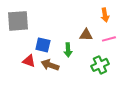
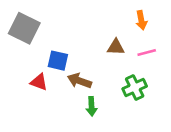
gray square: (18, 21) -> (24, 28), turned 30
green arrow: (68, 50) -> (92, 106), moved
brown arrow: (50, 65) -> (79, 81), moved

